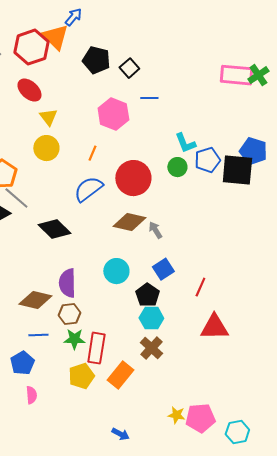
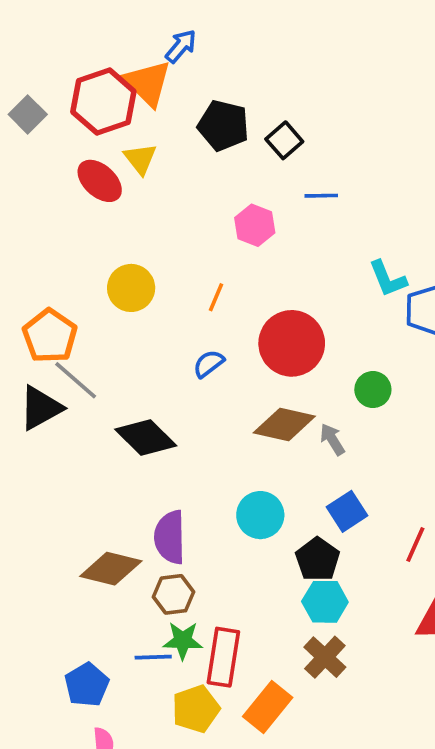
pink hexagon: (113, 114) -> (255, 225), size x0.7
yellow triangle: (48, 117) -> (140, 159), moved
green circle: (177, 167) -> (373, 390), moved
blue semicircle: (88, 189) -> (209, 364), size x0.6
blue line: (38, 335) -> (153, 657), moved

